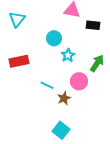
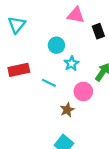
black rectangle: (93, 25) -> (98, 31), turned 64
cyan line: (47, 85) -> (49, 83), moved

